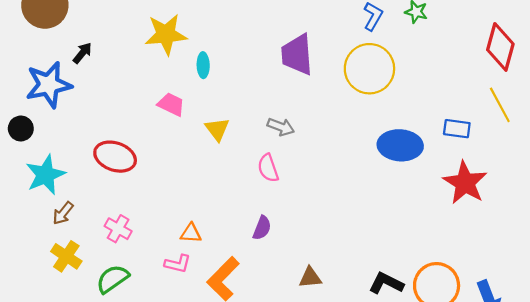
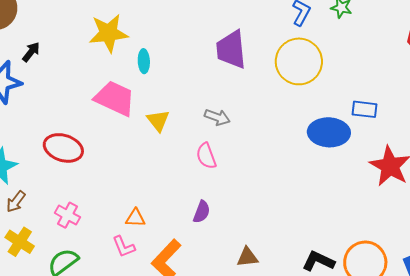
pink trapezoid: (171, 104) -> (115, 98), size x1.6
blue rectangle: (457, 129) -> (365, 109), moved
pink L-shape: (178, 264) -> (124, 247), turned 55

